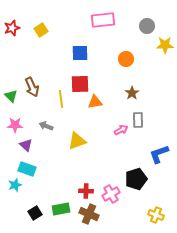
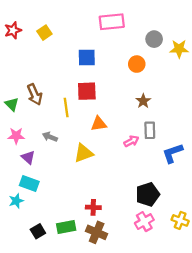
gray circle: (147, 26) -> (154, 39), moved
orange triangle: (95, 102) -> (99, 124), moved
blue L-shape: (159, 154) -> (173, 153), moved
pink cross: (111, 194) -> (144, 222), moved
yellow cross: (156, 215) -> (180, 220), moved

